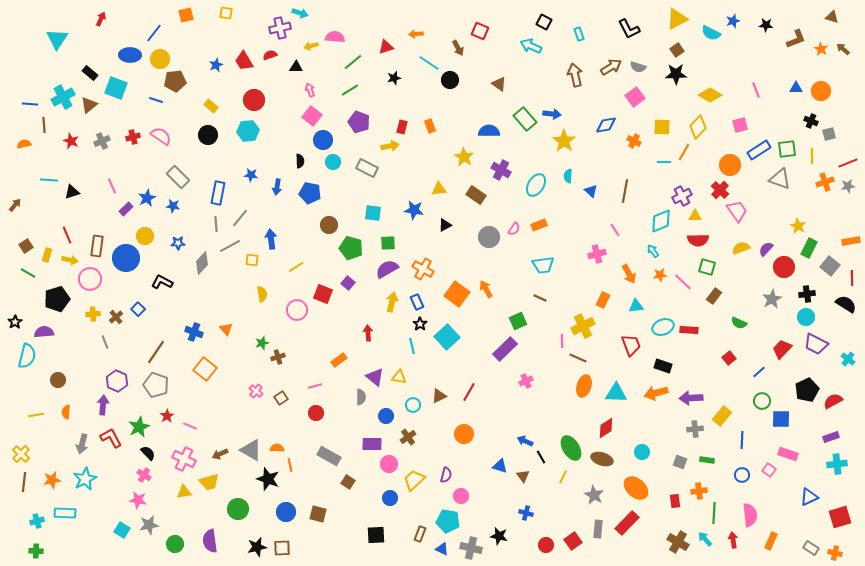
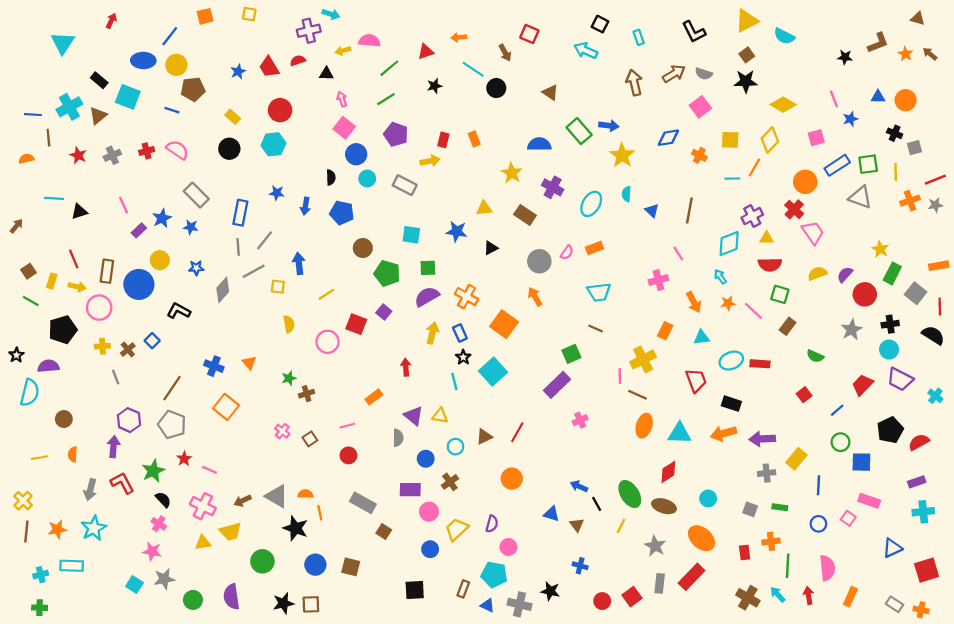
blue star: (733, 21) -> (850, 119), moved
black star: (766, 25) -> (845, 57), moved
orange arrow: (486, 289) -> (535, 297), moved

